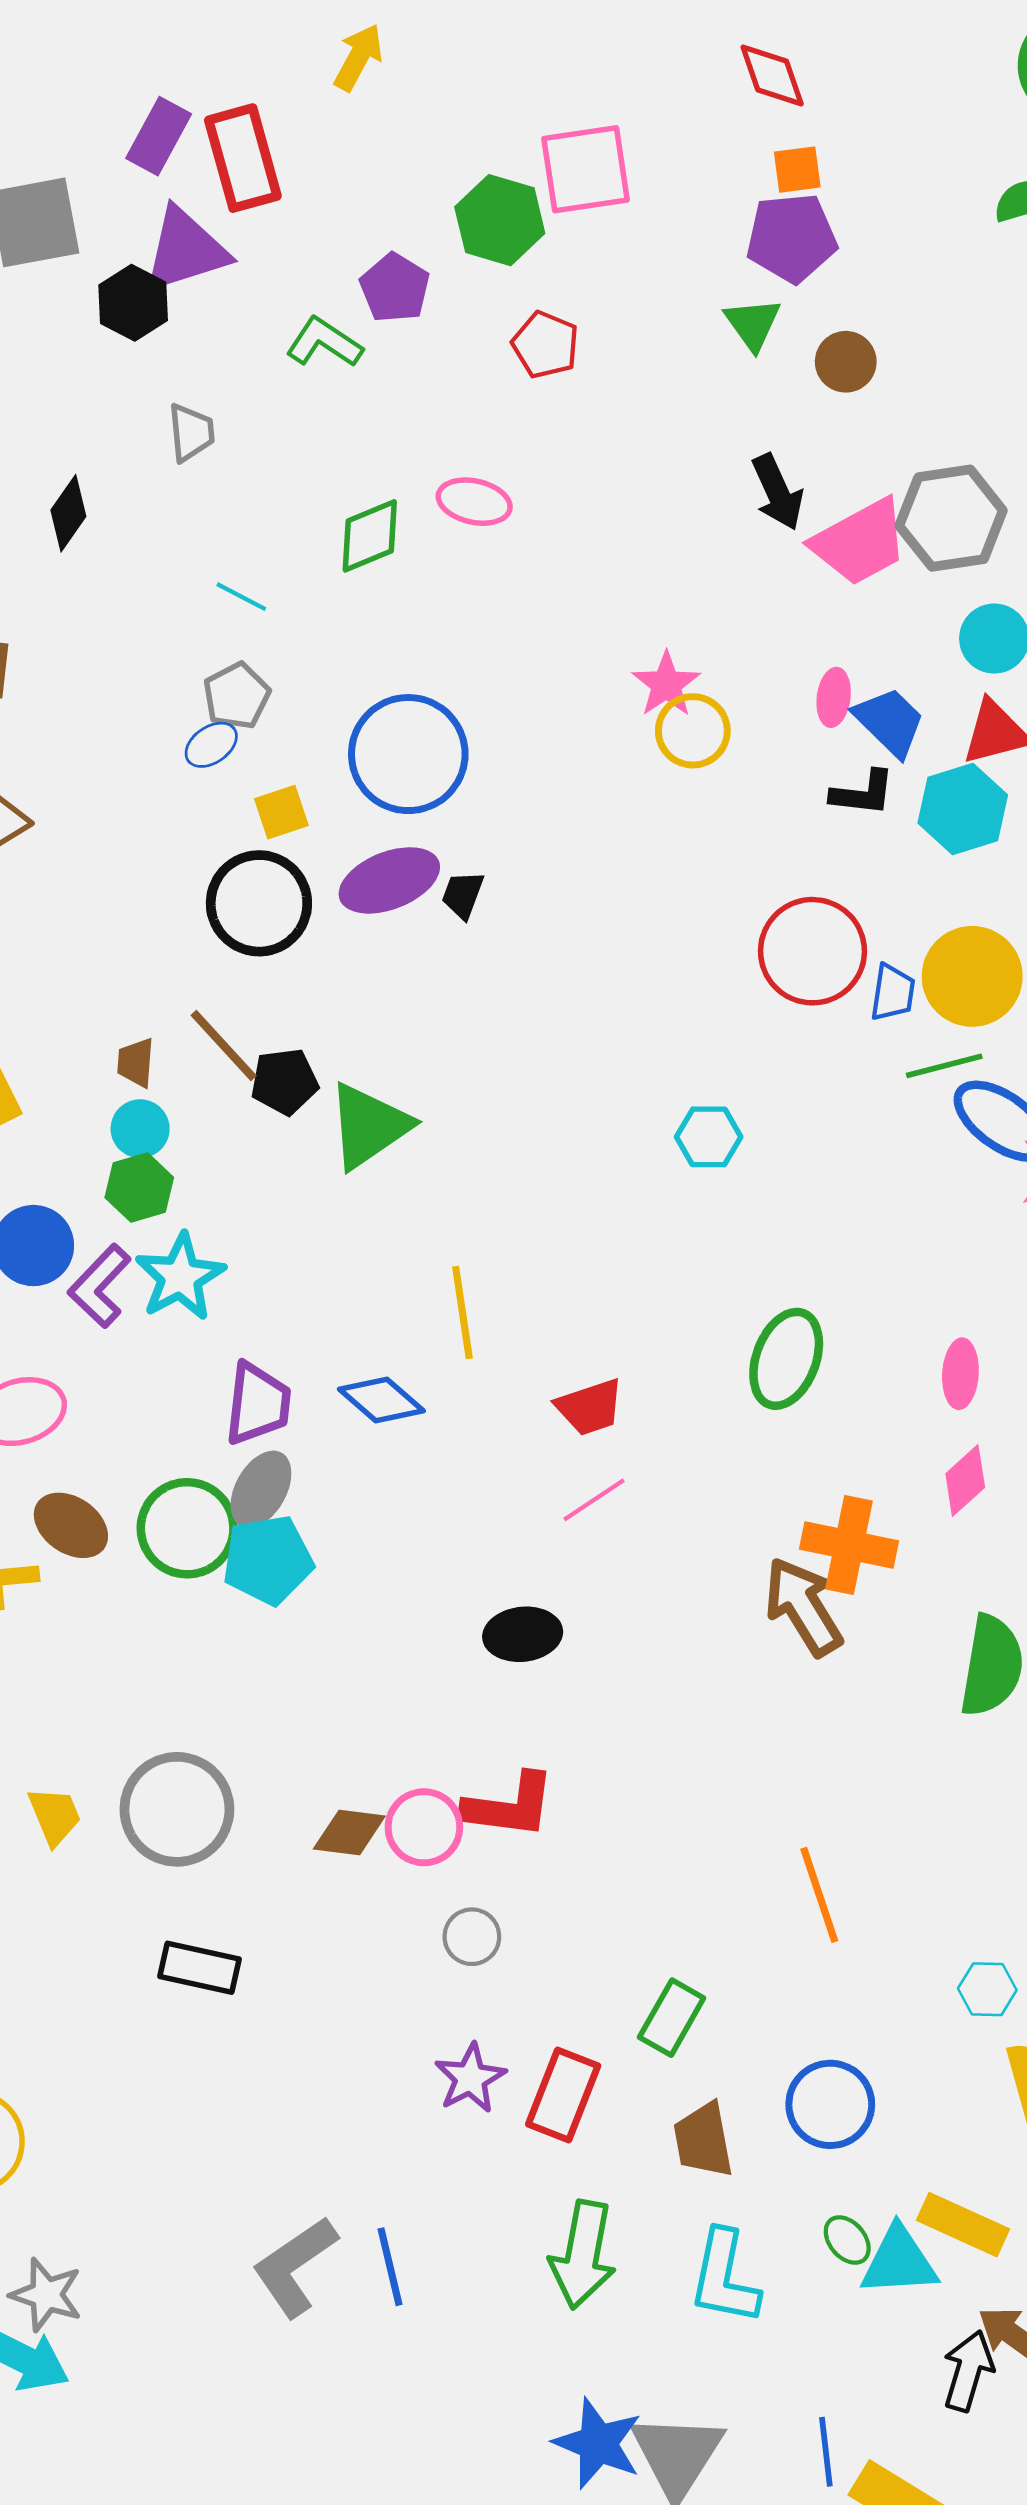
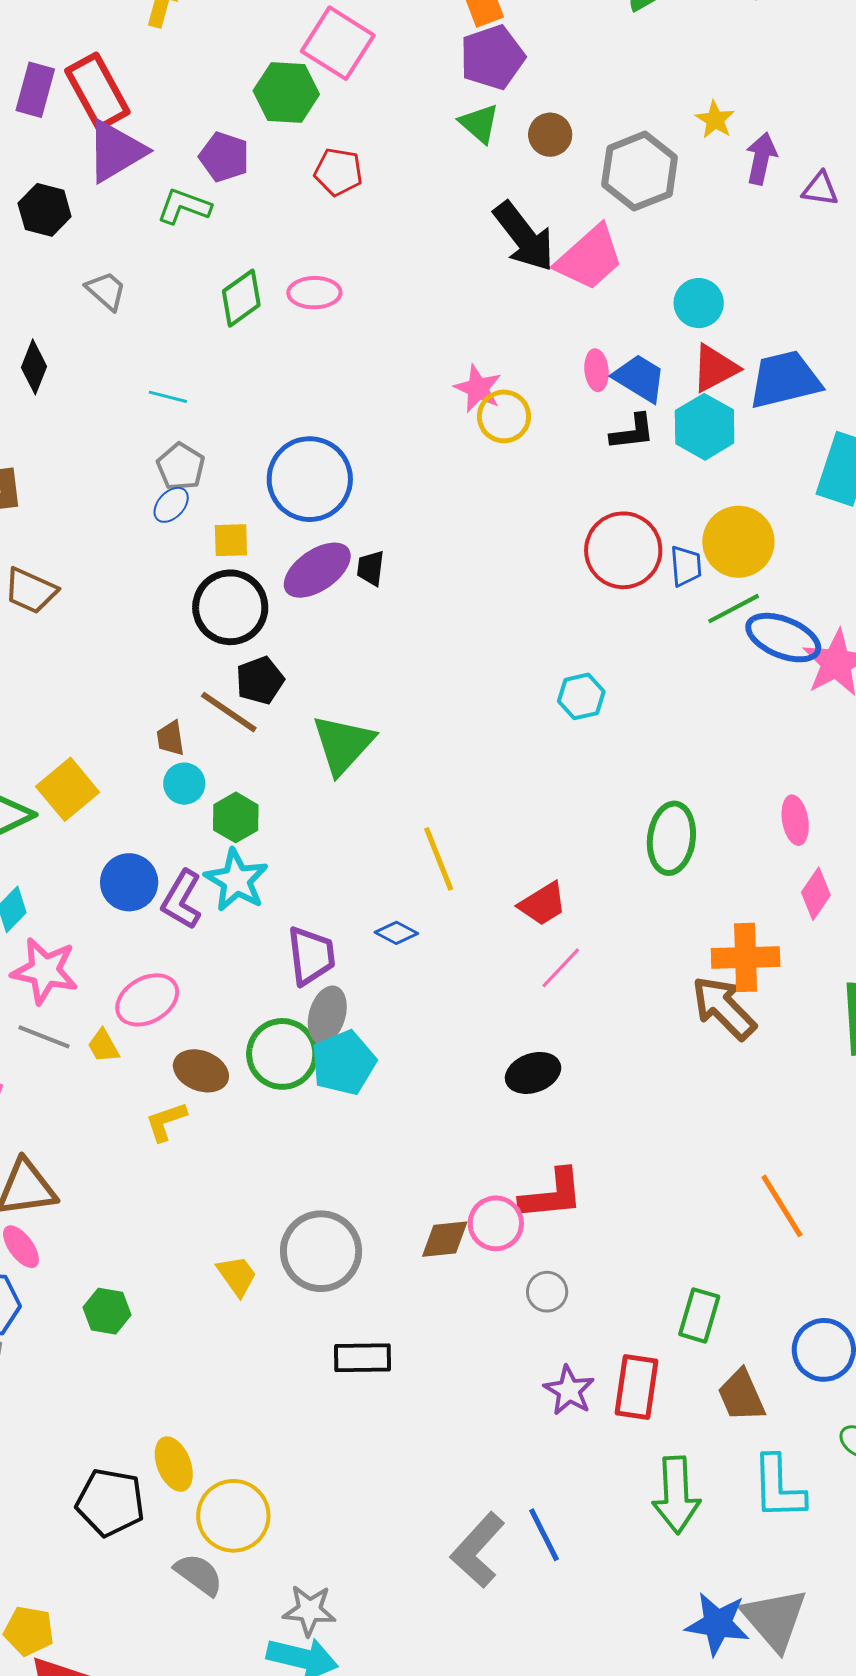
pink square: (586, 169) -> (338, 43), turned -36
purple triangle: (185, 250) -> (116, 151), moved
gray trapezoid: (191, 432) -> (106, 291), turned -30
black arrow: (777, 492) -> (524, 237), size x1.4
gray hexagon: (951, 518) -> (640, 171), moved
green diamond: (370, 536) -> (241, 298), moved
yellow square: (281, 812) -> (231, 540), turned 30
black pentagon: (285, 1081) -> (260, 680), moved
green hexagon: (139, 1188) -> (236, 817), moved
blue diamond: (381, 1400) -> (396, 933), size x0.7

